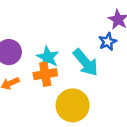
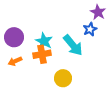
yellow circle: (73, 105) -> (63, 78), size x0.7

